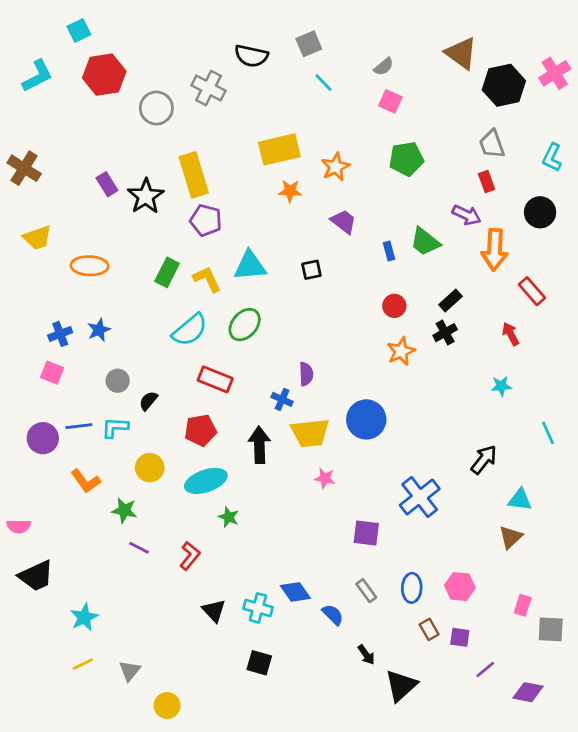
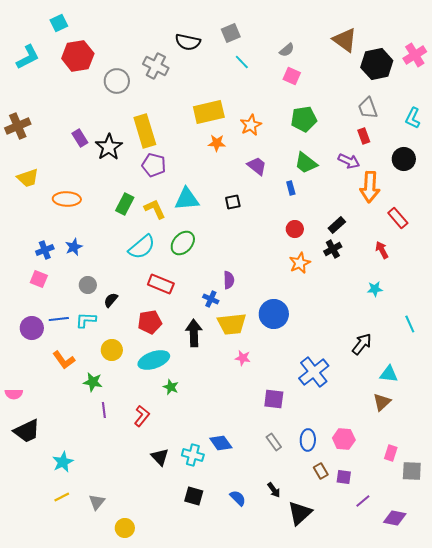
brown cross: (24, 168) -> (18, 126), turned 35
green trapezoid: (425, 242) -> (306, 163), moved
purple line: (139, 548) -> (104, 410), turned 56
blue semicircle: (333, 615) -> (238, 498), moved

